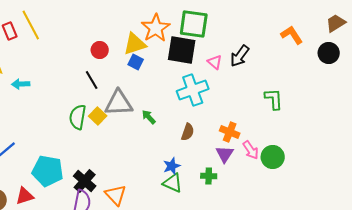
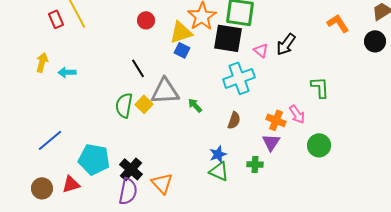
red circle: (100, 50) -> (146, 20), moved
pink arrow: (251, 150) -> (297, 114), moved

